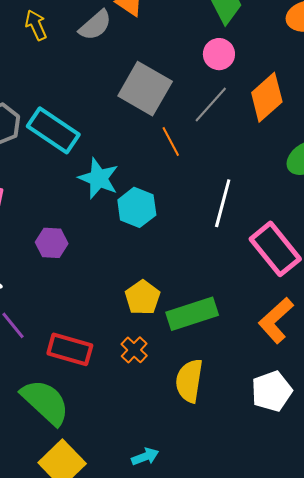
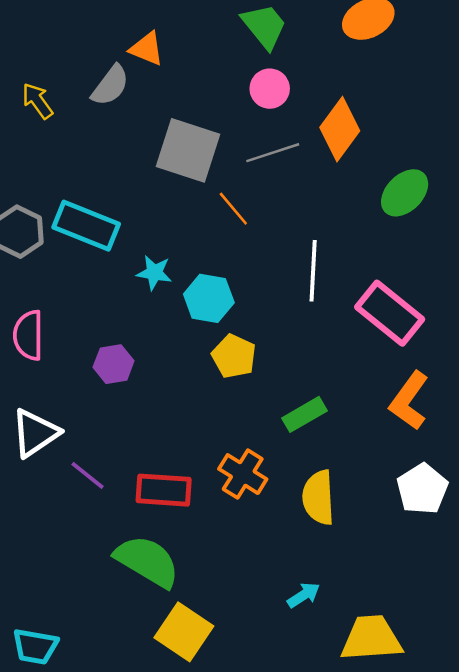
gray line: (211, 104) -> (273, 153), turned 42
cyan star: (99, 178) -> (154, 273), size x0.7
yellow pentagon: (143, 298) -> (234, 356), moved
green rectangle: (192, 314) -> (305, 414), size x0.7
orange cross: (134, 350) -> (243, 474), size x1.4
cyan arrow: (145, 457) -> (304, 595), moved

